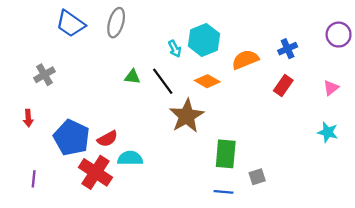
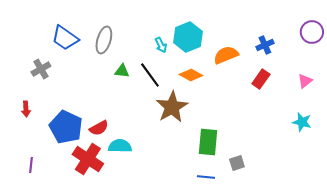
gray ellipse: (116, 23) -> (104, 40), moved
blue trapezoid: (71, 24) -> (65, 38), moved

